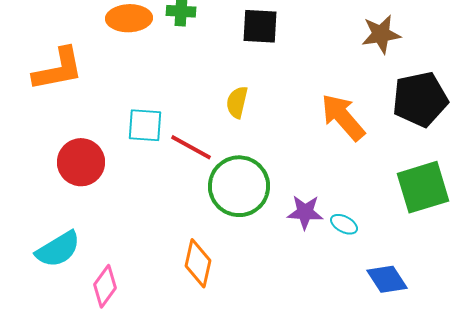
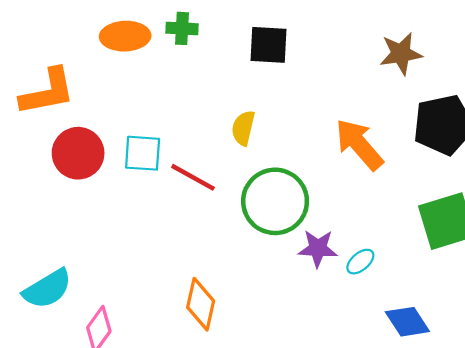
red circle: (81, 162) -> (78, 153), moved
green circle: (239, 186) -> (275, 201), moved
cyan ellipse: (344, 224) -> (360, 262), turned -68

